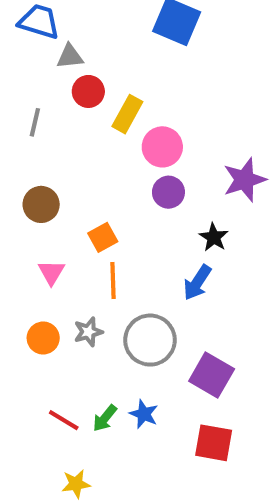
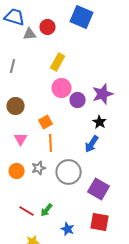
red circle: (88, 91) -> (48, 27), moved
pink circle: (162, 147) -> (62, 88), moved
purple star: (244, 180) -> (103, 94), moved
blue star: (144, 414) -> (68, 229), moved

